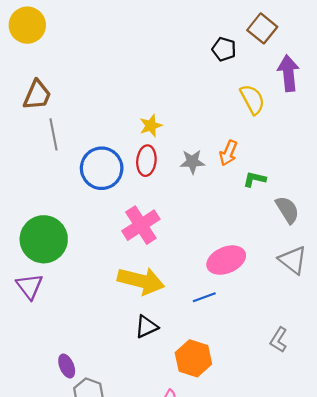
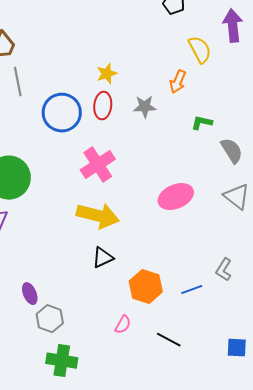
orange arrow: (228, 153) -> (178, 82), moved
blue line: (204, 297) -> (192, 290), moved

